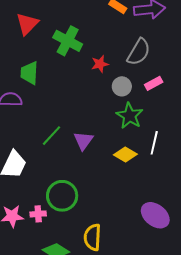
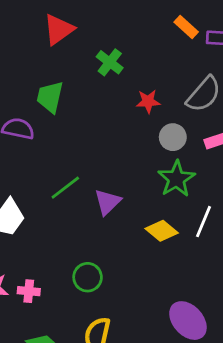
green cross: (68, 41) -> (110, 62), size x0.7
green circle: (62, 196) -> (88, 277), moved, size x0.7

